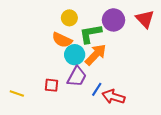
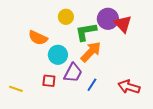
red triangle: (145, 19) -> (123, 24), moved
orange semicircle: (62, 40) -> (38, 38), moved
cyan circle: (75, 55) -> (58, 55), moved
red arrow: (114, 97) -> (129, 87), moved

